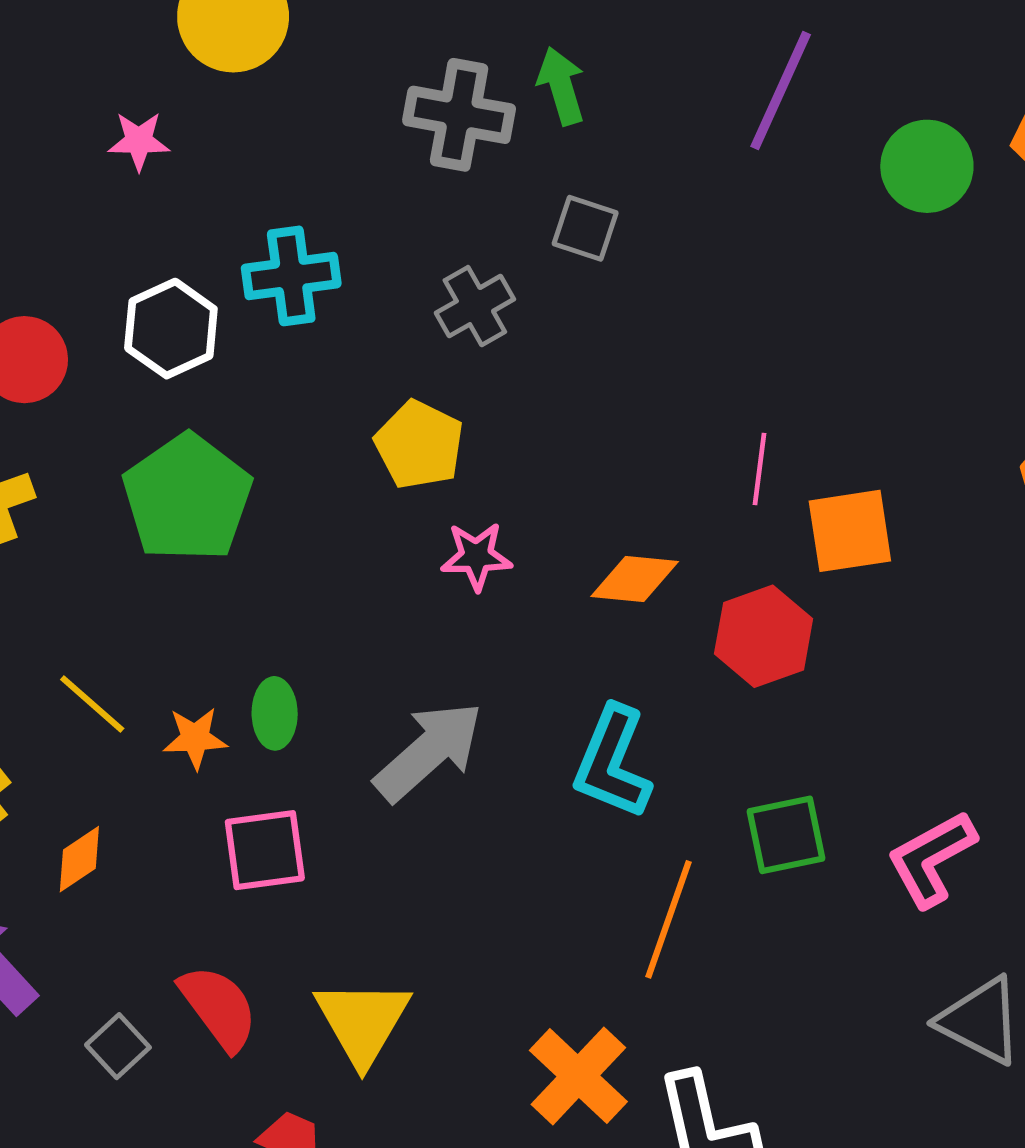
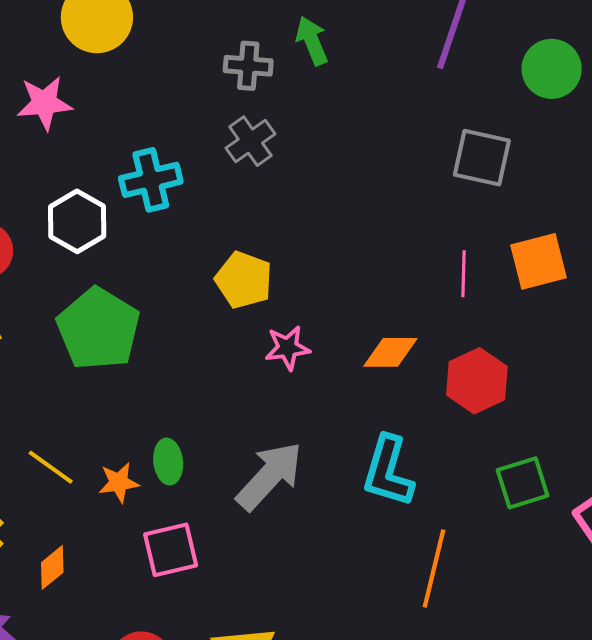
gray cross: (459, 115) -> (248, 66), size x0.7
pink star: (139, 141) -> (44, 103), size x1.4
gray square: (585, 228) -> (482, 158), moved, size x1.4
gray cross: (475, 306) -> (250, 141), moved
orange square: (850, 531) -> (538, 261), moved
green square: (786, 835) -> (523, 483), moved

